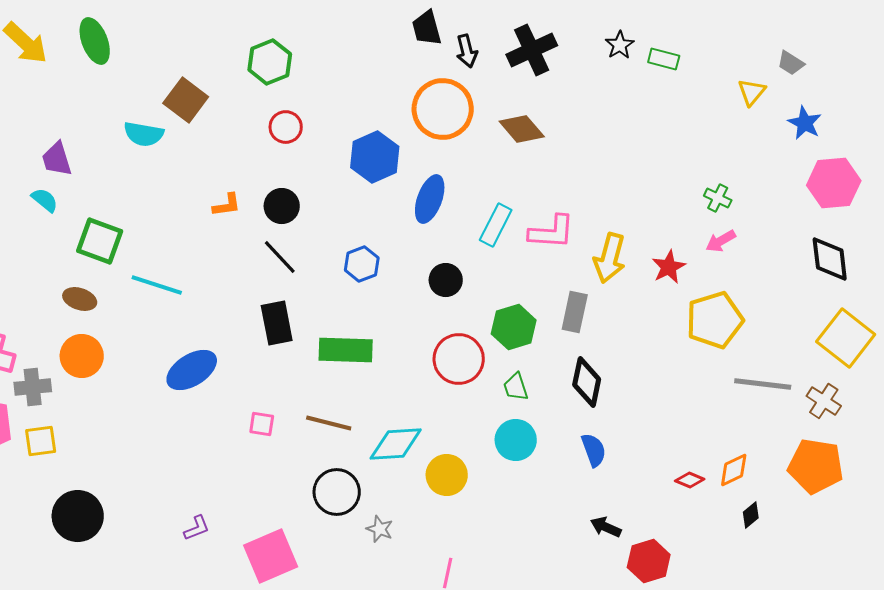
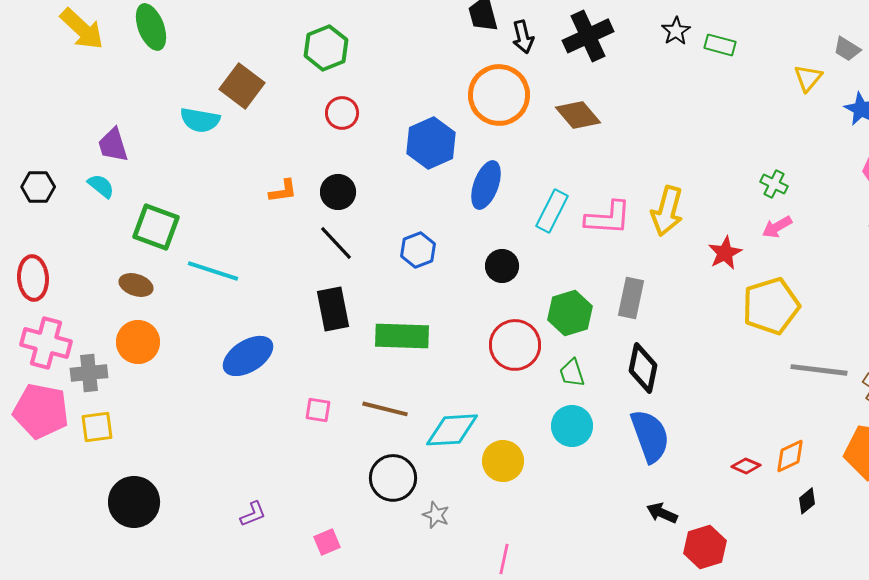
yellow arrow: (610, 258) -> (667, 211), moved
blue semicircle: (594, 450) -> (650, 436), size x1.6
pink square: (271, 556) -> (327, 542), size x0.5

